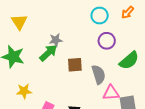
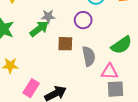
purple circle: (107, 41) -> (83, 20), moved
pink triangle: (111, 93) -> (110, 72), moved

